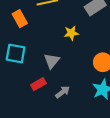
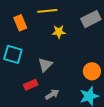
yellow star: (71, 33) -> (59, 32), moved

